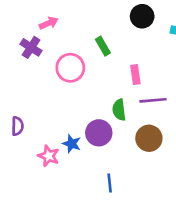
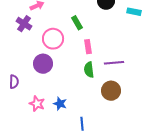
pink rectangle: (135, 75) -> (88, 47), moved
purple circle: (99, 133) -> (43, 64), moved
blue star: (72, 144) -> (60, 104), moved

